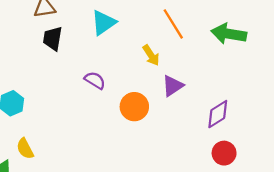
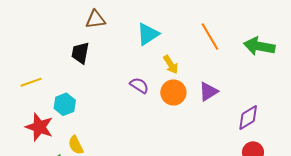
black trapezoid: (53, 38) -> (80, 53), moved
yellow arrow: (151, 55) -> (171, 65), moved
orange circle: (134, 107) -> (173, 92), moved

